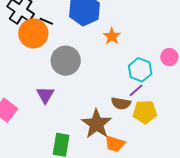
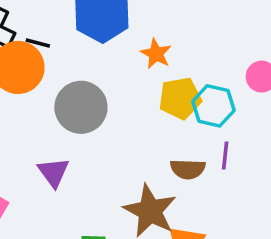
purple line: (136, 90) -> (225, 155), moved, turned -35
yellow pentagon: (145, 112) -> (180, 98), moved

